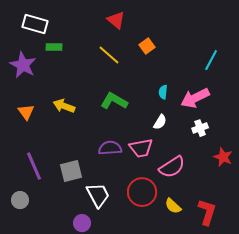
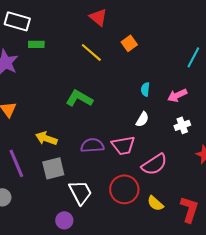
pink arrow: (195, 98) -> (177, 95), size x0.7
green L-shape: (114, 101) -> (79, 98), moved
yellow arrow: (64, 106) -> (46, 138), moved

